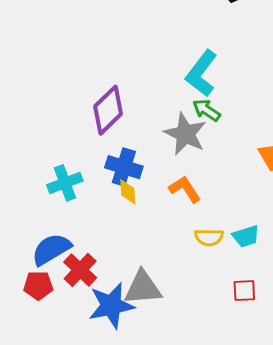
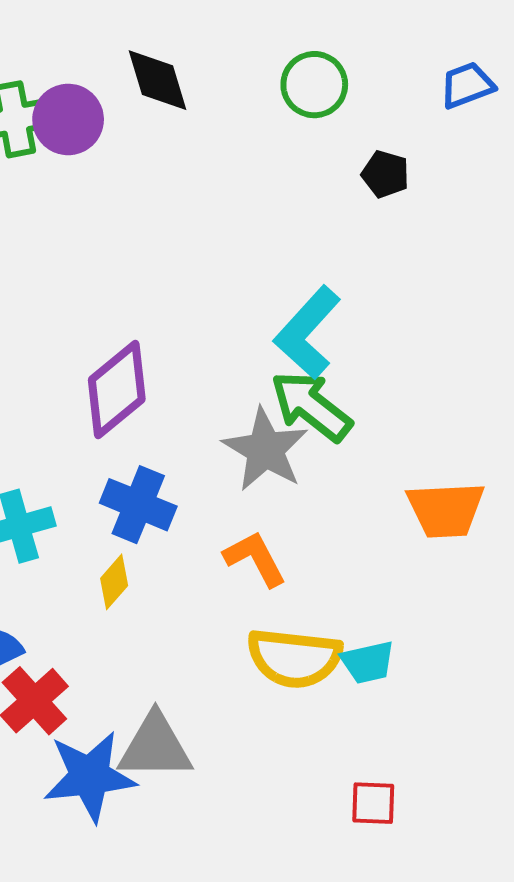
green arrow: (206, 110) -> (311, 406), size x1.5
yellow diamond: (128, 192) -> (114, 582), moved, turned 40
yellow semicircle: (209, 237) -> (294, 658), size x1.6
red square: (244, 291) -> (373, 803), moved

